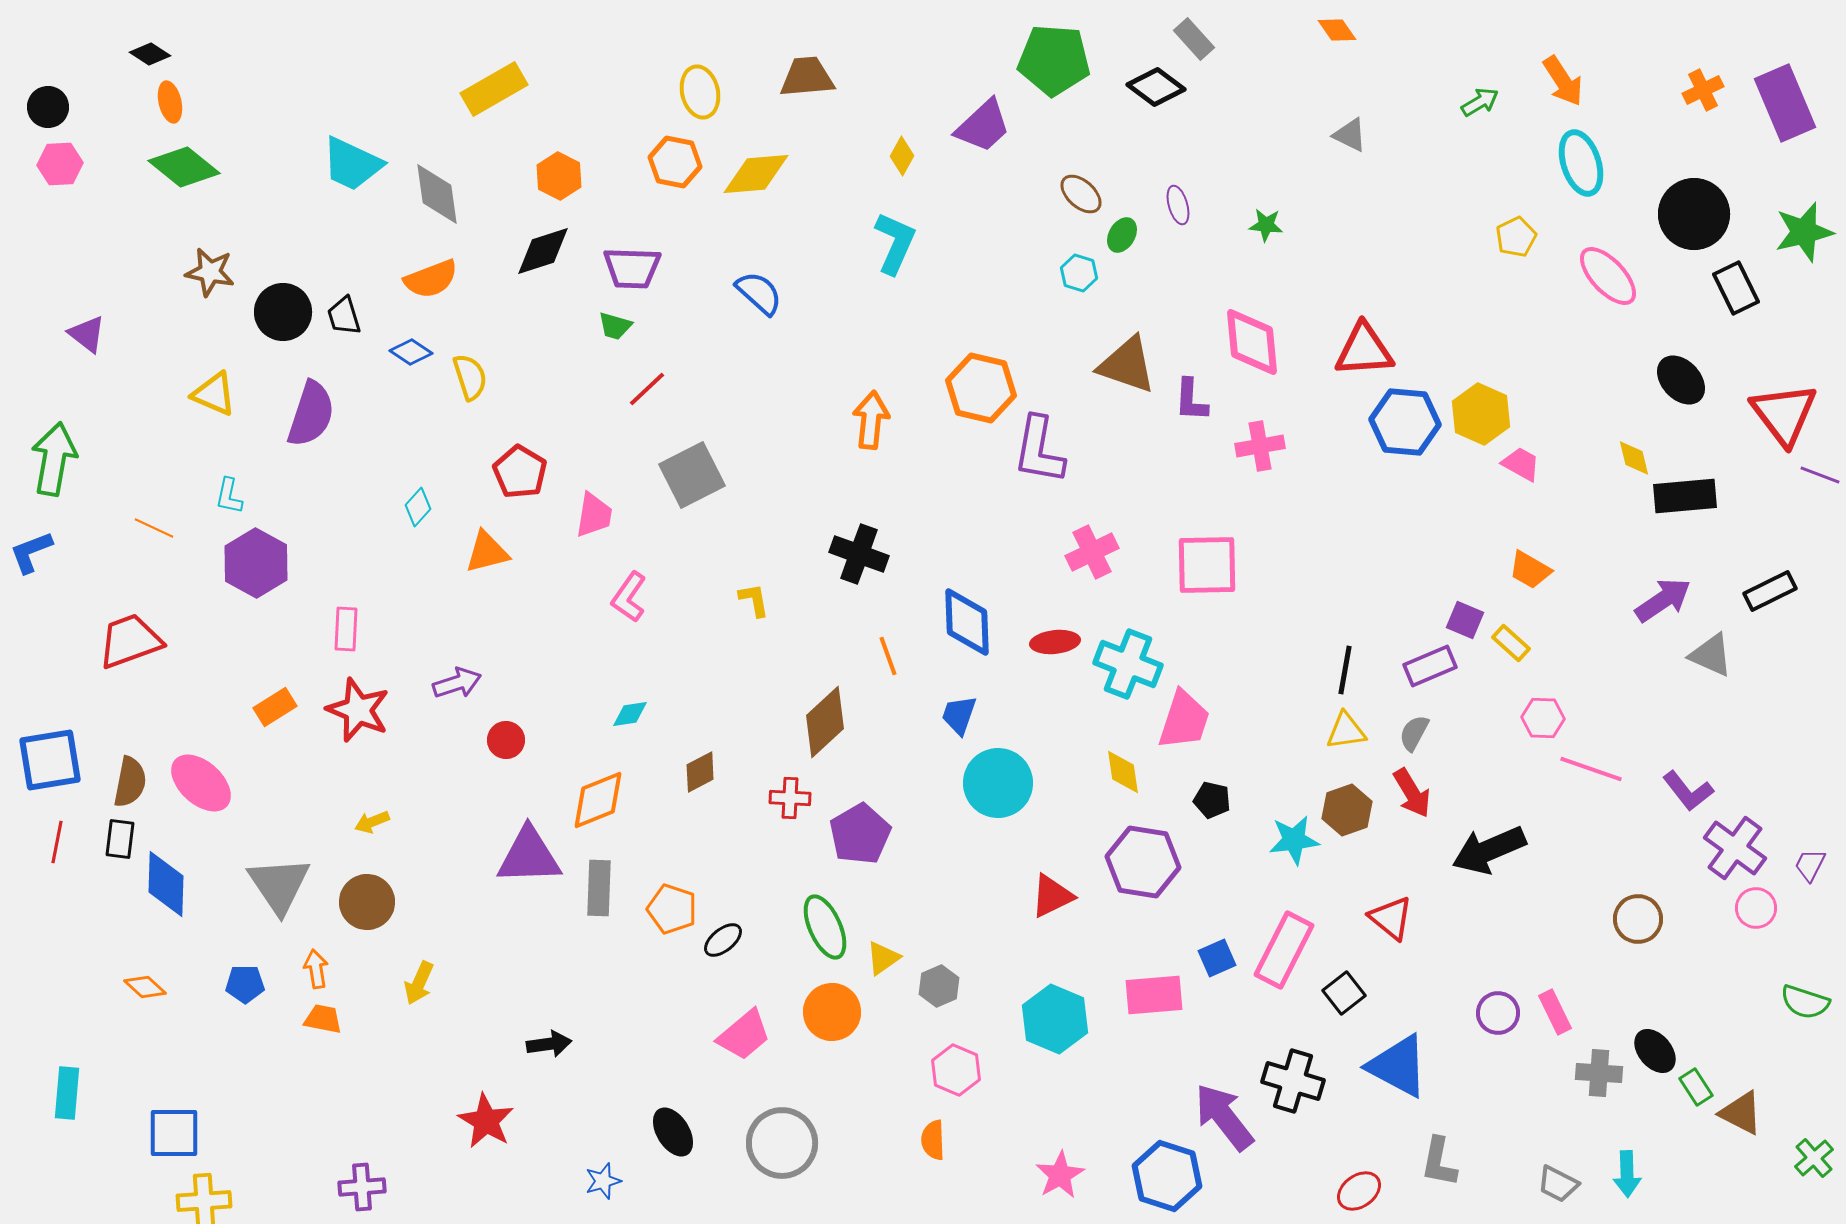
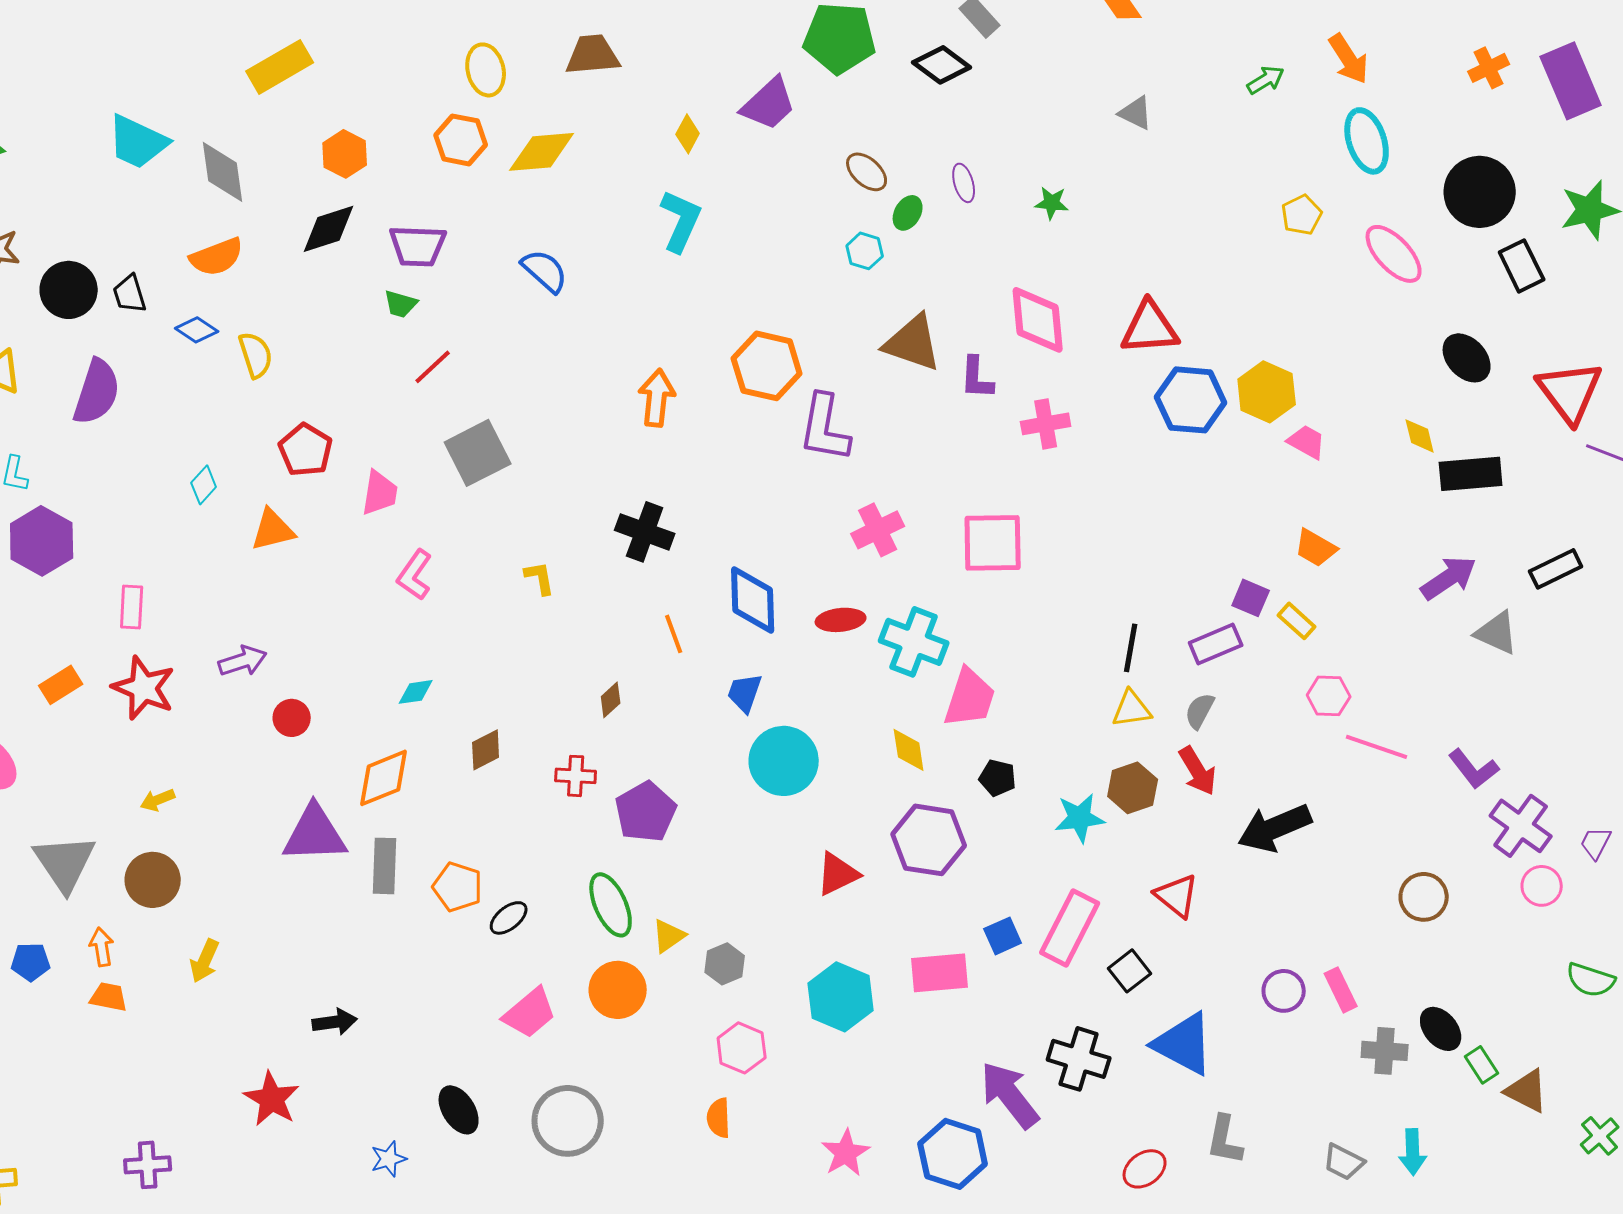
brown diamond: (825, 722) -> (611, 700), size x0.5

